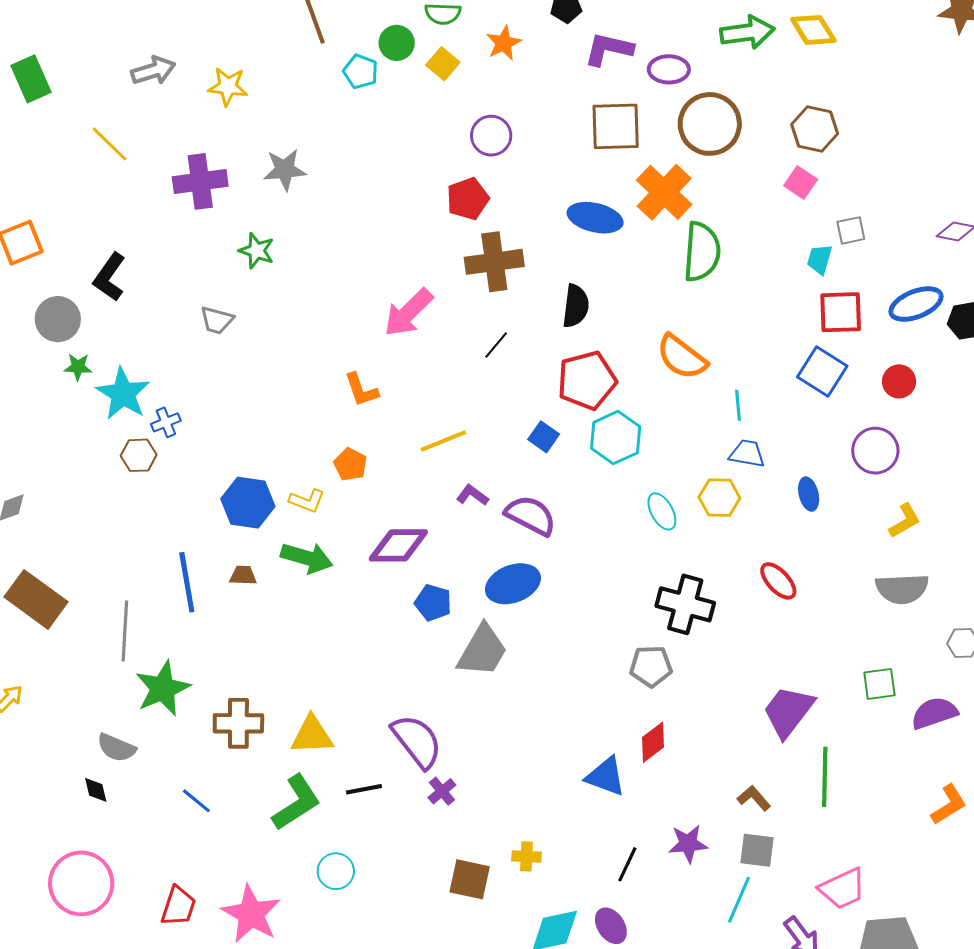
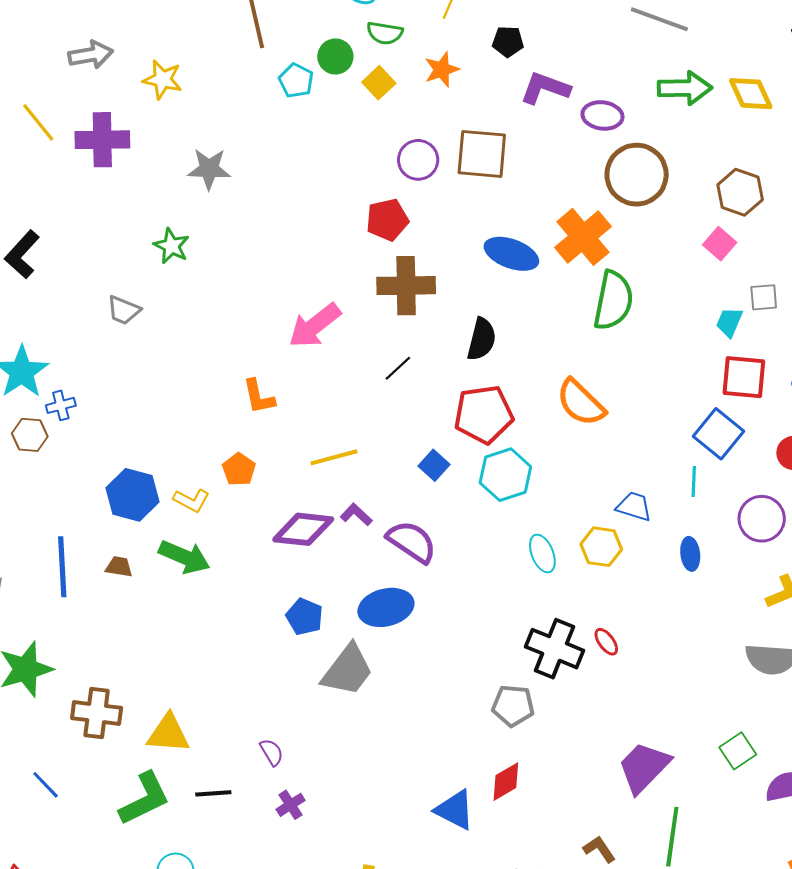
brown square: (616, 126) -> (482, 154), moved
purple cross: (200, 181) -> (102, 140), moved
cyan line: (738, 405) -> (694, 482), moved
purple diamond: (398, 545) -> (303, 529), moved
red ellipse: (778, 581) -> (606, 642), moved, size x0.7
green square: (879, 684) -> (738, 751), turned -33
purple semicircle: (417, 741) -> (272, 752), size x0.5

